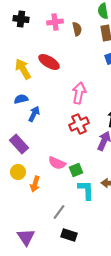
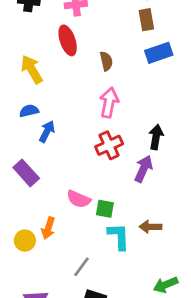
brown semicircle: (77, 29) -> (106, 61), moved
red ellipse: (49, 62) -> (68, 40), moved, turned 40
green square: (76, 170) -> (105, 209), turned 32
yellow circle: (18, 172) -> (25, 241), moved

